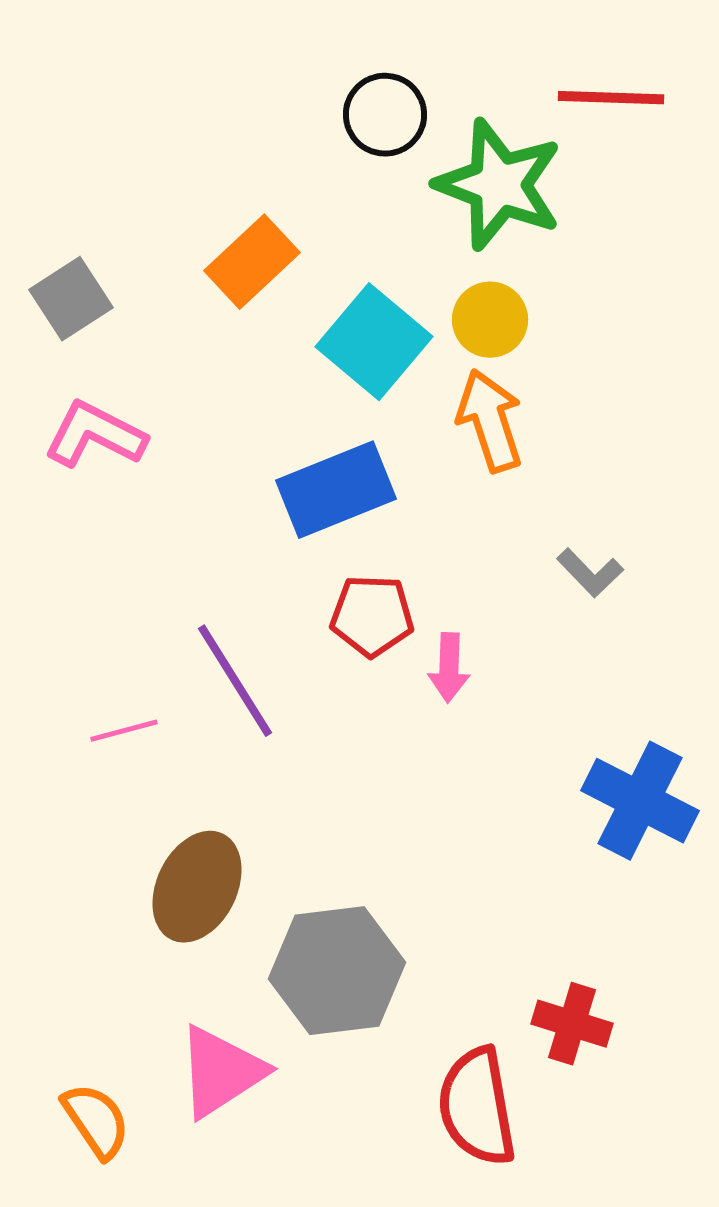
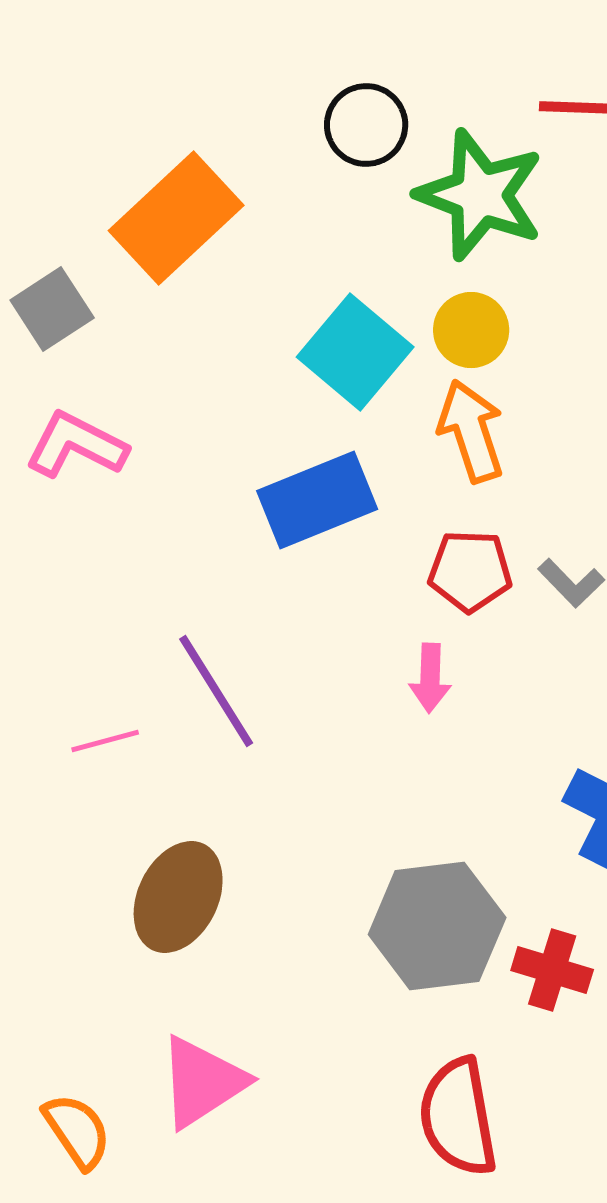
orange rectangle: (252, 262) -> (176, 218), moved, size x1.4
red pentagon: (372, 616) -> (470, 571), moved
gray hexagon: (337, 971) -> (437, 926), moved
red cross: (572, 1024) -> (552, 970), moved

